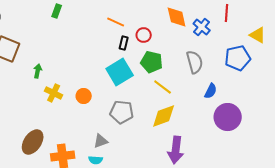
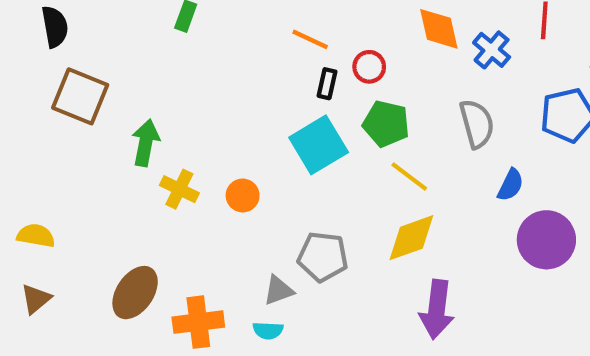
green arrow: (38, 71) -> (146, 143), size x1.5
gray pentagon: (122, 112) -> (323, 257), moved

